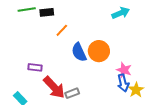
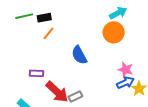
orange line: (62, 30) -> (48, 33), moved
orange circle: (99, 51) -> (114, 32), moved
blue arrow: (123, 83) -> (125, 83), turned -96

